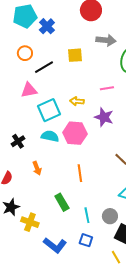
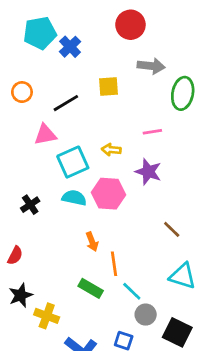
orange circle: (25, 53) -> (22, 92), moved
orange arrow: (37, 168) -> (92, 242), moved
orange line: (80, 173) -> (114, 264), moved
green rectangle: (62, 202) -> (91, 288), turned -30
cyan line: (87, 215) -> (132, 291), moved, turned -35
gray circle: (110, 216) -> (146, 315), moved

